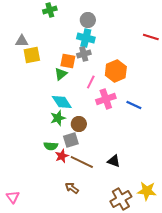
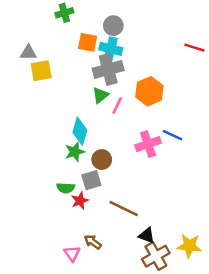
gray cross: (84, 54) -> (108, 69), size x1.6
orange square: (68, 61) -> (88, 42), moved
green triangle: (61, 74) -> (100, 95), moved
pink cross: (106, 99) -> (148, 144), moved
cyan diamond: (62, 102) -> (80, 131), turned 50
black triangle: (114, 161) -> (147, 235), moved
brown line: (82, 162) -> (124, 208), moved
pink triangle: (13, 197) -> (72, 254), moved

